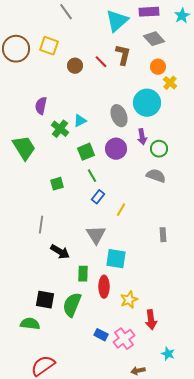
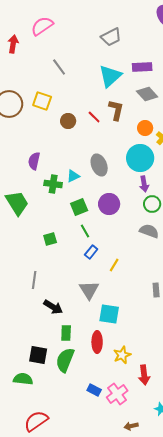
orange circle: (158, 67) -> (145, 128), moved
gray ellipse: (119, 116) -> (99, 165), moved
green cross: (60, 129) -> (53, 184), turned -30
purple arrow: (142, 137) -> (144, 184), moved
green rectangle: (83, 274) -> (66, 333), moved

